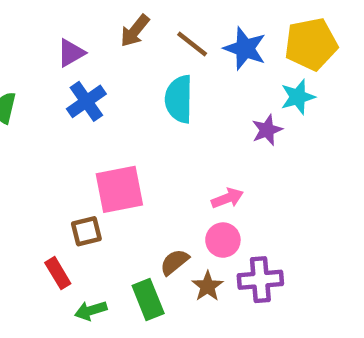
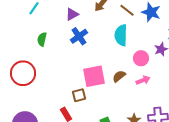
pink circle: (223, 240) -> (141, 58), moved
brown semicircle: (174, 262) -> (119, 76), moved

